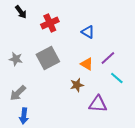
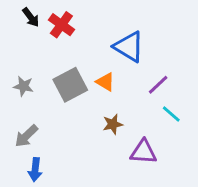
red cross: (50, 23) -> (61, 25), moved, turned -30
blue triangle: (88, 32) -> (129, 47), size x1.6
orange triangle: (87, 64) -> (105, 82), moved

